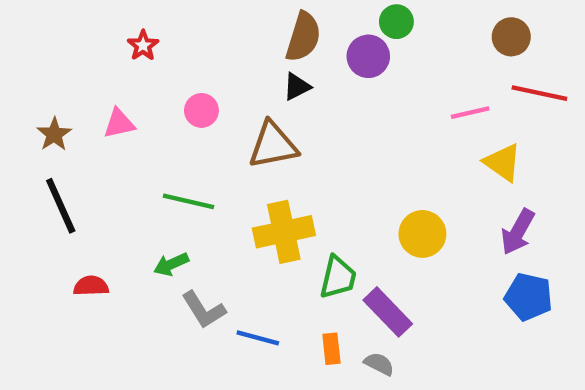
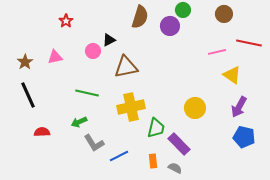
brown circle: (511, 37) -> (224, 14), moved
black triangle: (297, 87) -> (109, 40), moved
blue line: (258, 338) -> (119, 156), turned -42

